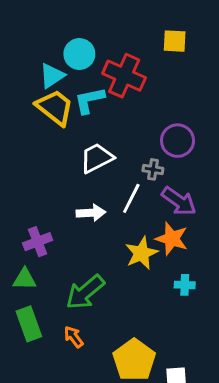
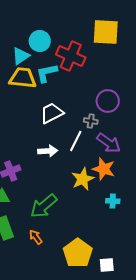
yellow square: (175, 41) -> (106, 32), size x1.6
yellow trapezoid: (55, 107) -> (23, 78), turned -32

